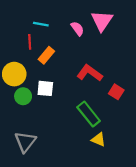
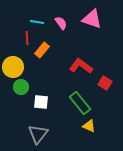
pink triangle: (102, 21) -> (92, 19), turned -45
pink semicircle: (77, 29) -> (61, 23), moved
white square: (45, 88) -> (41, 102), moved
gray triangle: (25, 142) -> (38, 134), moved

